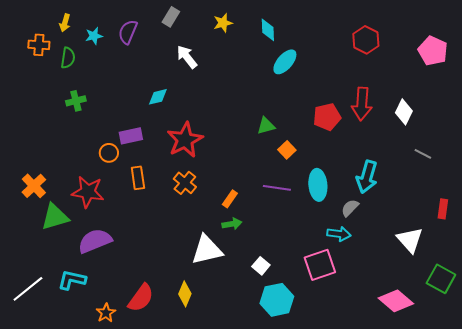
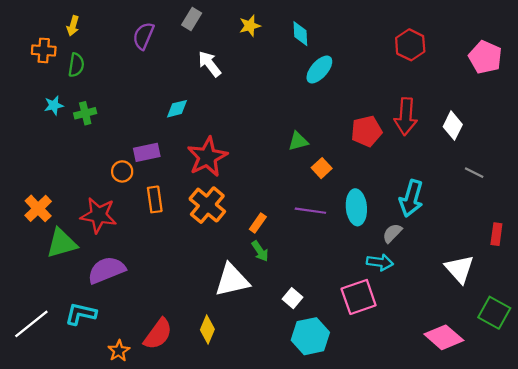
cyan star: (94, 36) -> (54, 105), moved
orange cross: (185, 183) -> (207, 205), size x1.4
green arrow: (232, 224) -> (260, 251), turned 66

